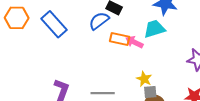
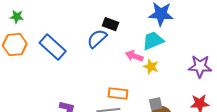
orange rectangle: (120, 39) -> (118, 93), moved
yellow star: (144, 79) -> (151, 67), moved

